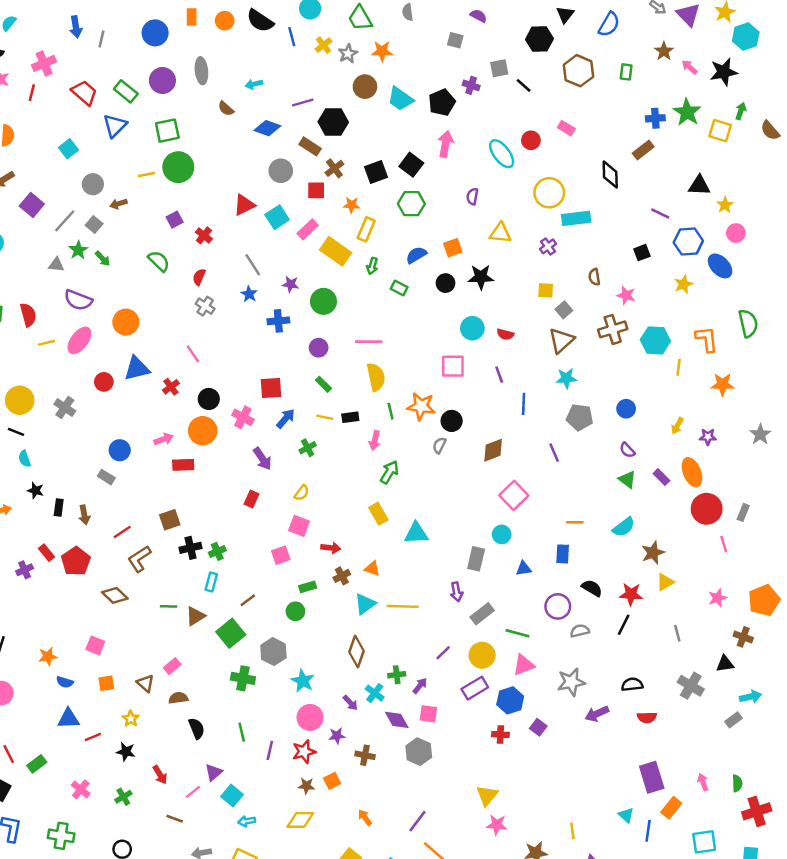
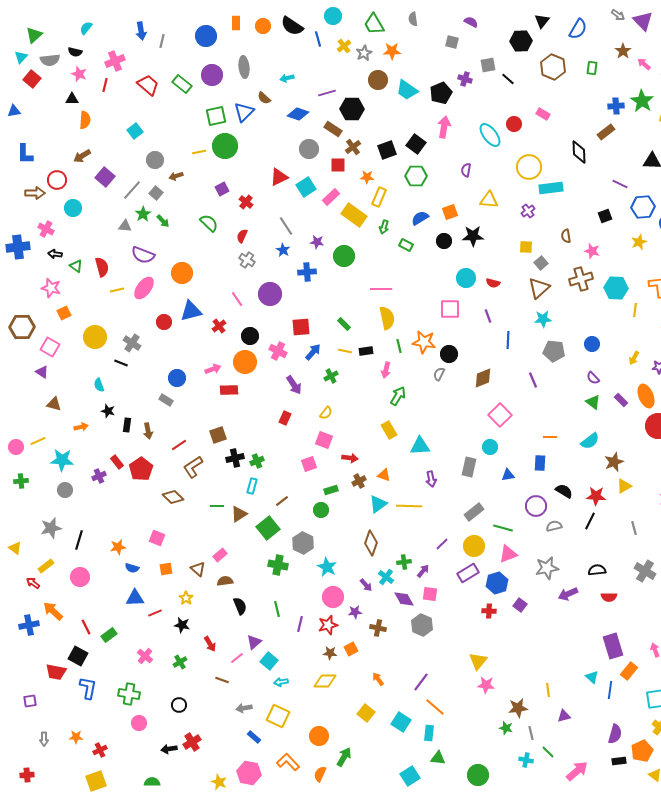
blue triangle: (115, 126) -> (244, 112), moved
purple circle: (319, 348) -> (270, 294), moved, size x1.5
black line: (16, 432) -> (121, 363), moved
purple arrow: (456, 592) -> (431, 479), moved

